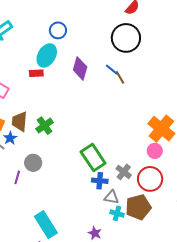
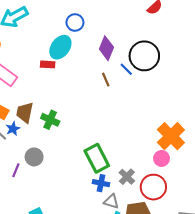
black circle: (126, 38) -> (144, 56), moved
purple diamond: (80, 68) -> (106, 48), moved
brown line: (120, 77) -> (106, 80), moved
green cross: (45, 126) -> (50, 120), turned -36

